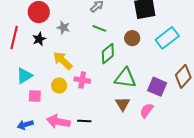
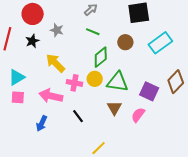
yellow circle: (59, 85) -> (95, 79), moved
pink square: (35, 96) -> (18, 97), moved
pink arrow: (58, 121) -> (51, 96), moved
black line: (84, 121) -> (78, 116), moved, turned 48
blue arrow: (25, 125) -> (42, 123), moved, turned -49

